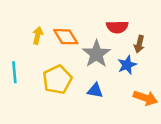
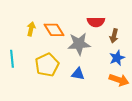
gray star: (96, 54) -> (79, 44), turned 30
blue star: (127, 65) -> (117, 58), moved

